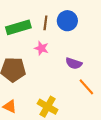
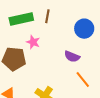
blue circle: (67, 21) -> (84, 29), moved
pink star: (41, 48) -> (33, 42), moved

